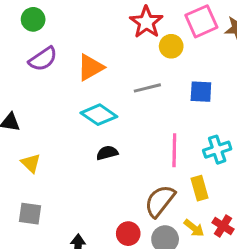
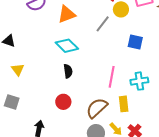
gray line: (147, 88) -> (103, 24), moved, turned -48
black semicircle: (107, 153) -> (68, 71), turned 88
red circle: (128, 234) -> (63, 102), moved

